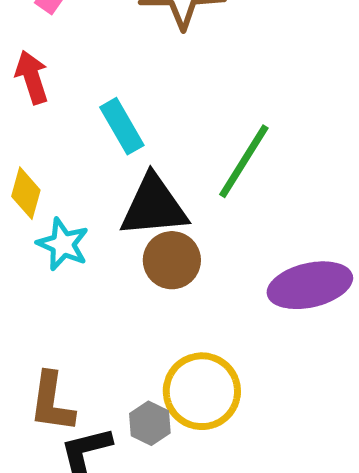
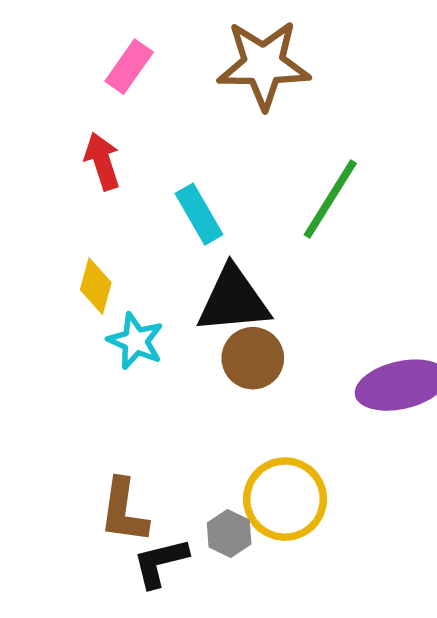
green line: (244, 161) -> (330, 199), moved

